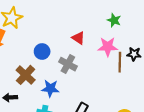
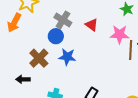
gray cross: (68, 64) -> (63, 20), moved
blue star: (50, 88) -> (67, 57), moved

